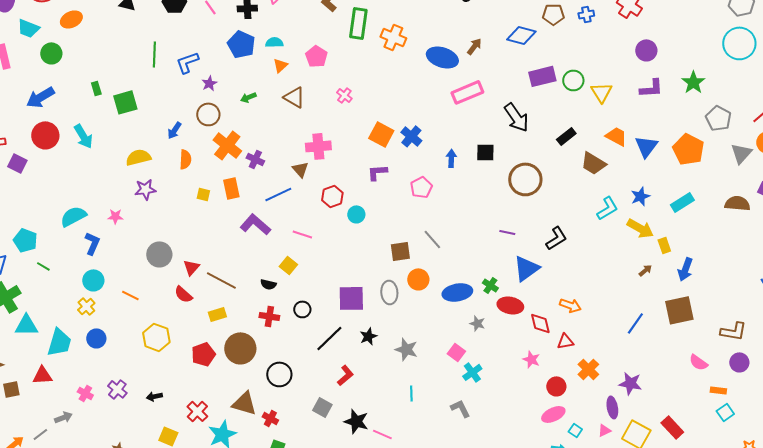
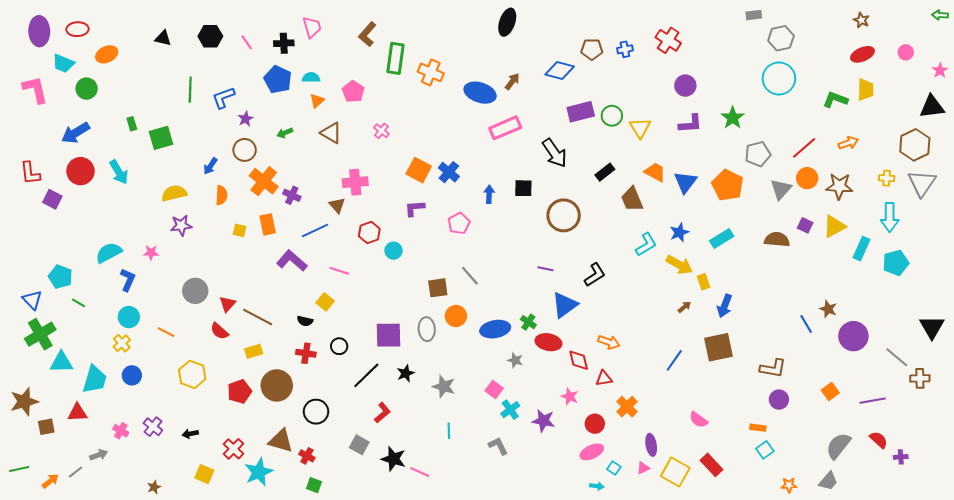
gray pentagon: (718, 118) -> (758, 154), turned 30
brown trapezoid: (593, 163) -> (632, 199), turned 36
pink semicircle: (698, 362) -> (698, 420), moved
purple star: (630, 383) -> (543, 421), moved

